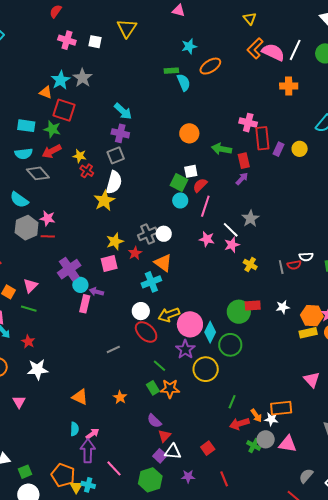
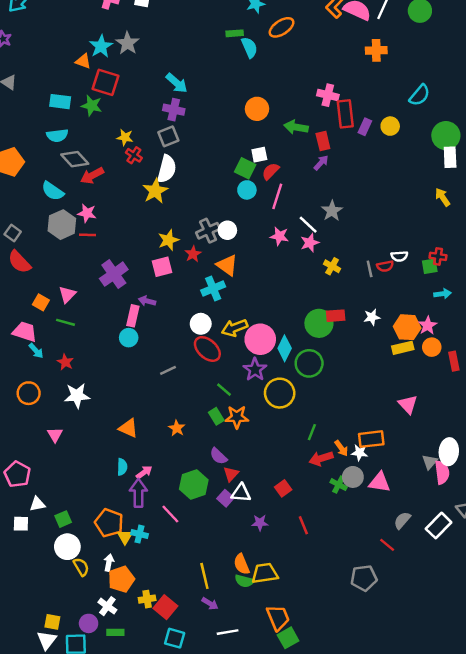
red arrow: (52, 151) -> (92, 176), moved
cyan circle: (80, 285) -> (129, 338), moved
green hexagon: (150, 480) -> (194, 484), moved

